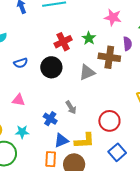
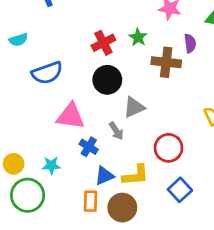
blue semicircle: (21, 63) -> (47, 73), size x1.6
black circle: (51, 67) -> (107, 80), moved
gray triangle: (87, 72) -> (134, 107), moved
pink triangle: (19, 100) -> (71, 116), moved, size x1.6

